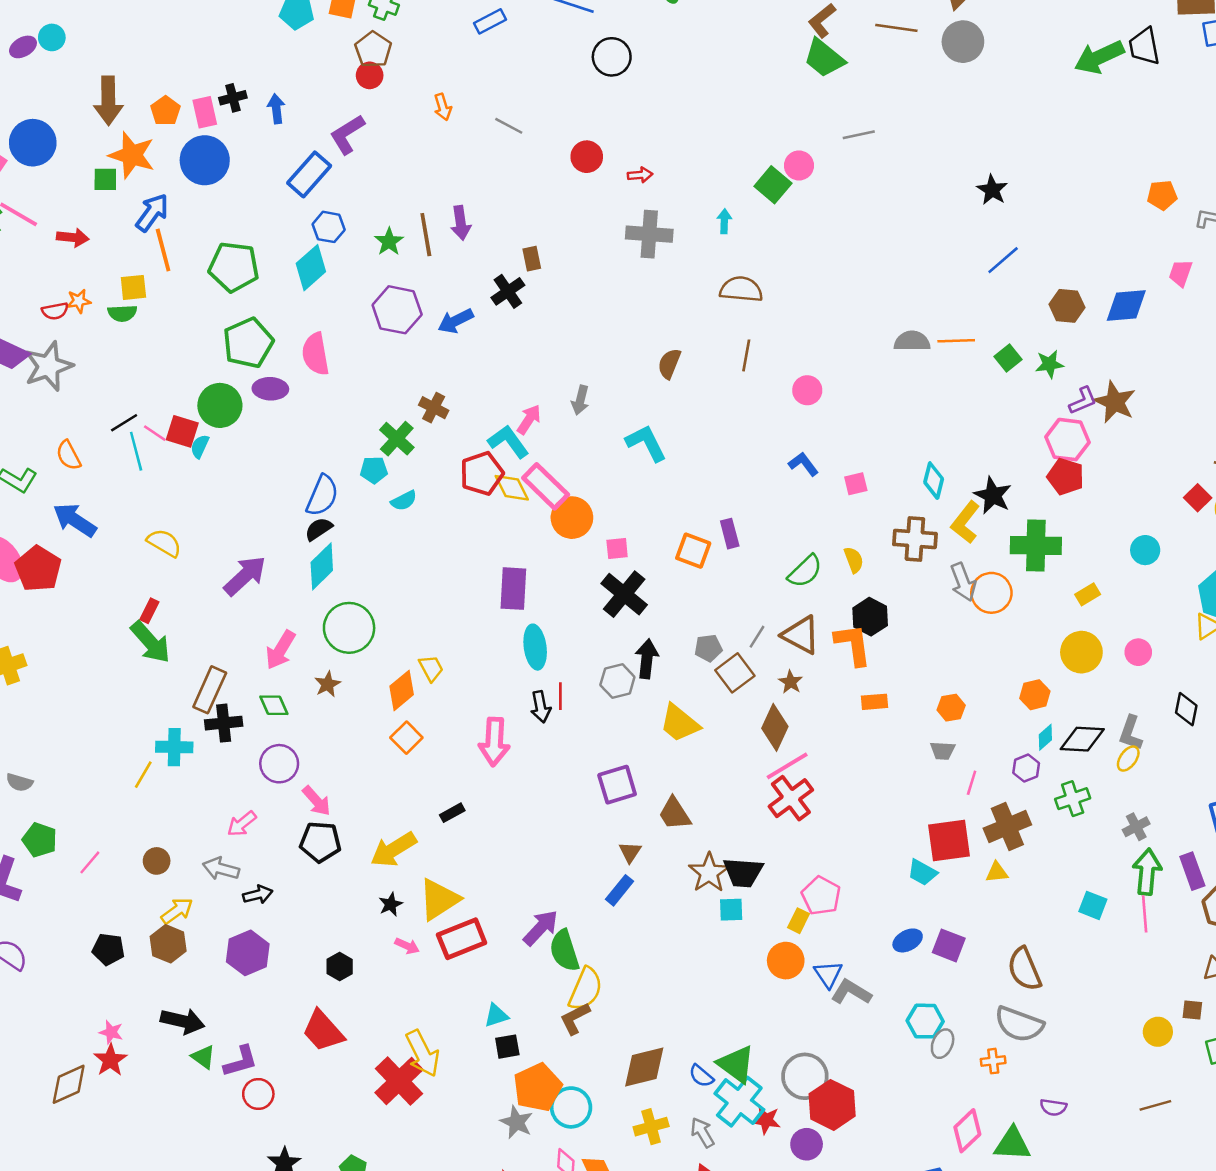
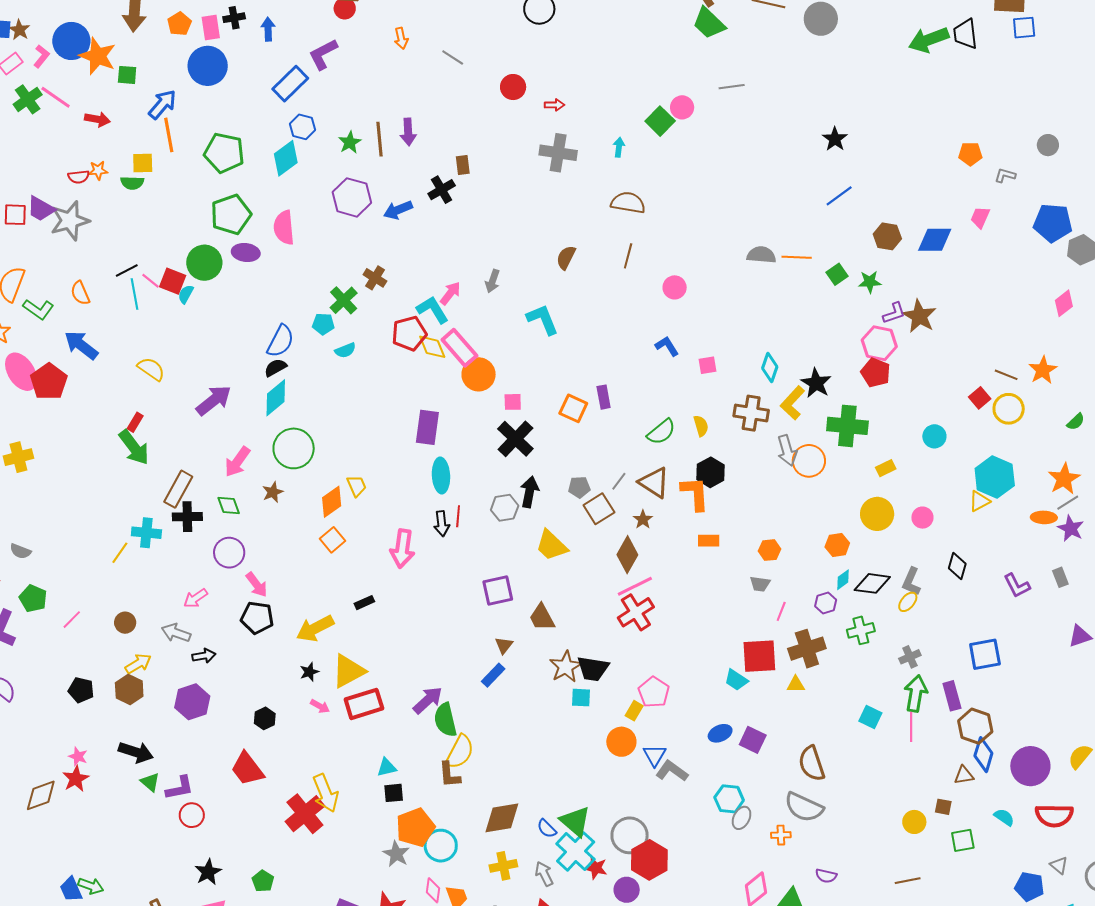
orange star: (132, 155) -> (98, 56), moved
brown L-shape: (575, 1018) -> (449, 775), turned -72

